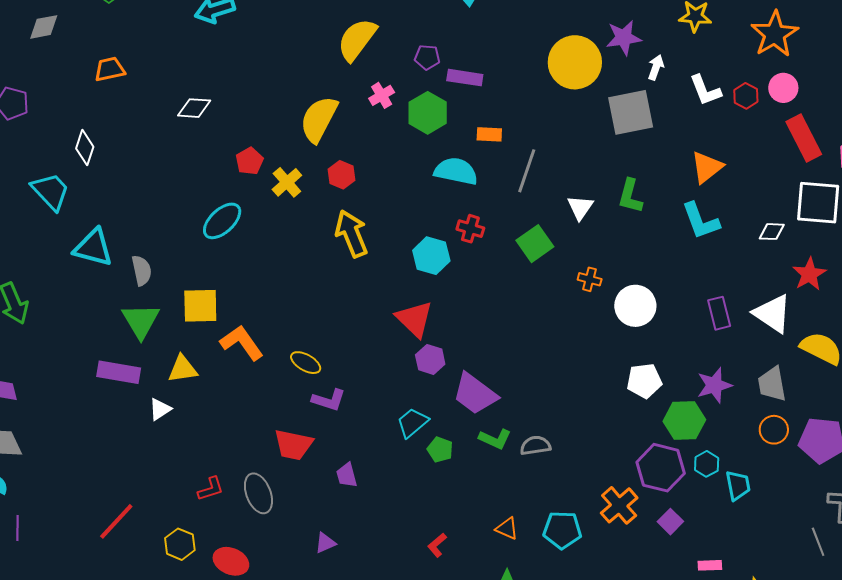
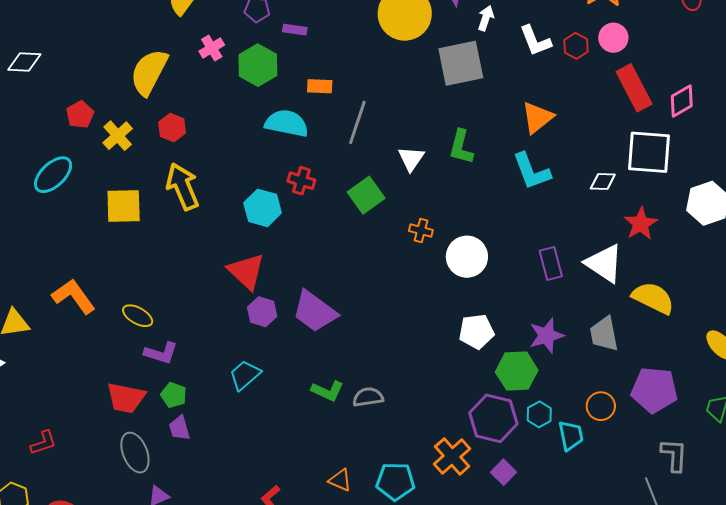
purple rectangle: (465, 78) -> (295, 30), size x0.7
yellow square: (200, 306) -> (124, 206), moved
purple trapezoid: (475, 394) -> (315, 311), moved
orange circle: (774, 430) -> (601, 406), moved
green pentagon: (440, 450) -> (174, 395), moved
gray ellipse: (258, 493) -> (135, 453), moved

